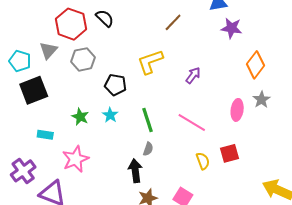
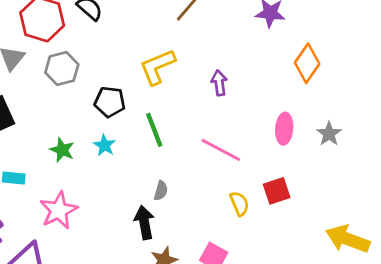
purple arrow: (193, 75) -> (219, 83), turned -42
gray star: (262, 100) -> (329, 134), moved
green line: (147, 120) -> (154, 130), moved

